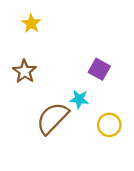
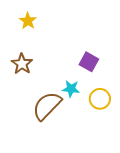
yellow circle: (109, 125) -> (100, 99), moved

